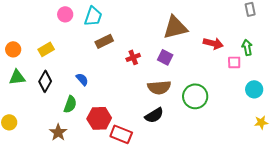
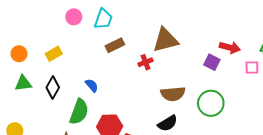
brown triangle: (175, 27) -> (165, 40), moved
purple square: (165, 57) -> (212, 62), moved
green semicircle: (70, 104) -> (79, 112), size x1.4

